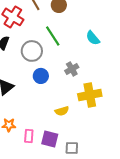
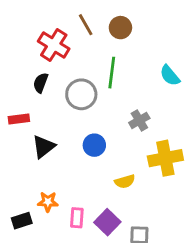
green line: (53, 36) -> (112, 73), turned 40
blue circle: (41, 76) -> (94, 145), moved
purple square: (50, 139) -> (107, 222), turned 30

